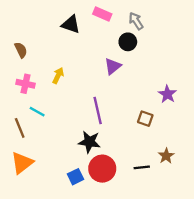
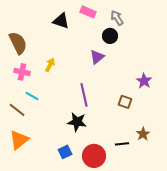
brown semicircle: (21, 50) -> (18, 43), size x1.6
brown line: (20, 128) -> (17, 110), turned -30
red circle: (102, 169) -> (94, 156), moved

